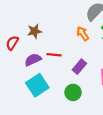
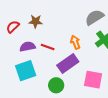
orange arrow: (83, 34) -> (75, 42), moved
purple rectangle: (79, 67) -> (68, 64), size x1.5

